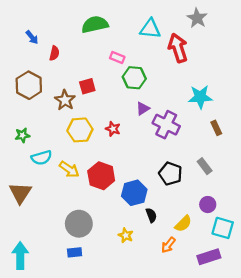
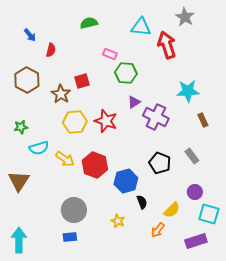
green semicircle: (95, 24) -> (89, 23), size x0.7
red star: (113, 129) -> (106, 121), size x1.6

